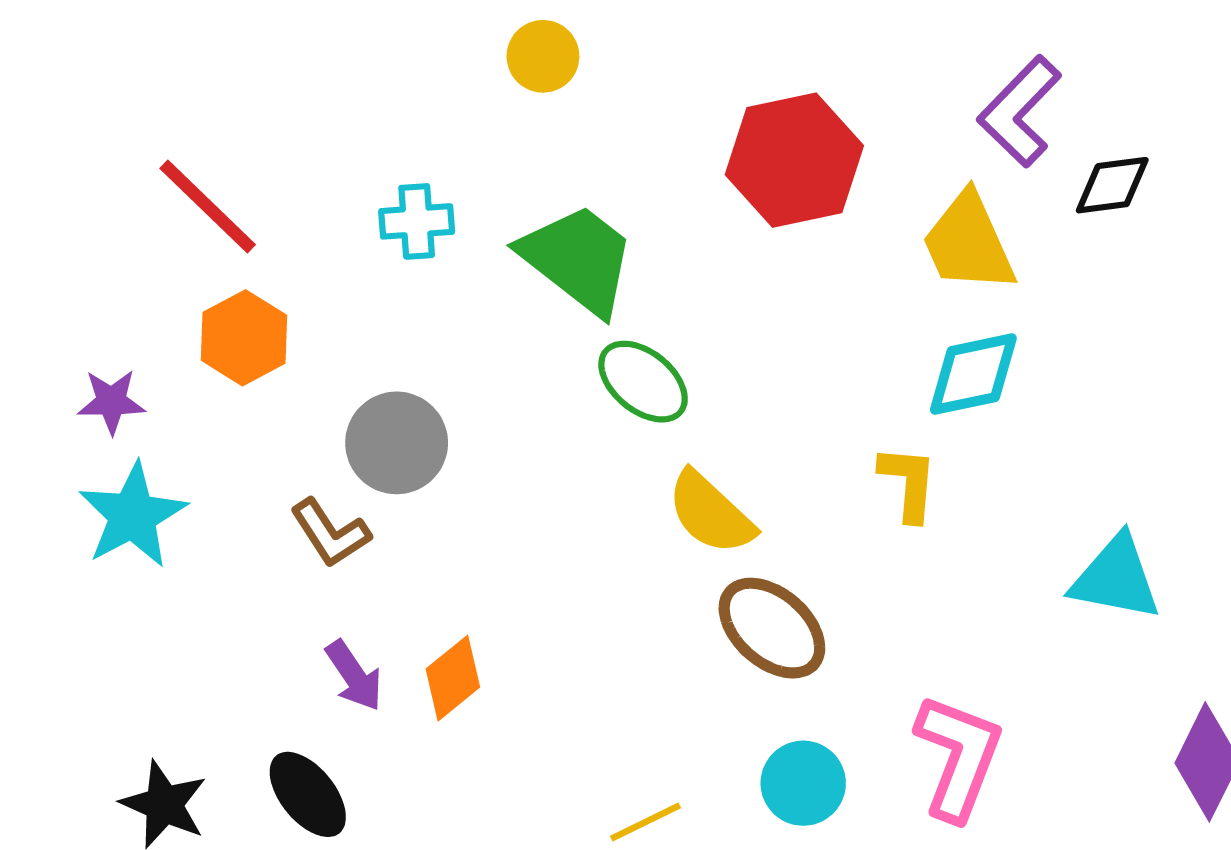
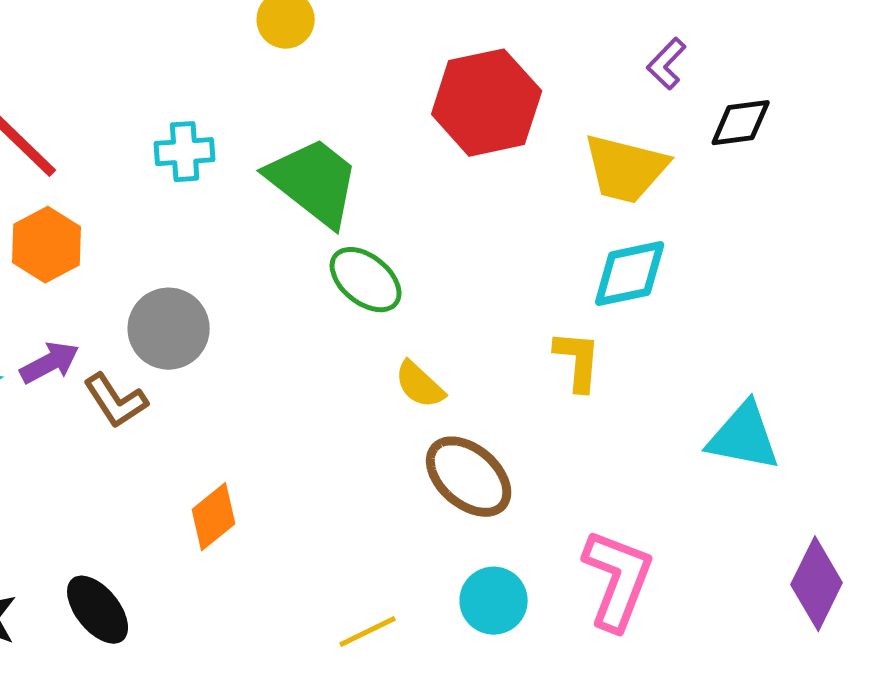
purple L-shape: (1020, 111) -> (667, 64), size x0.6
yellow trapezoid: (968, 243) -> (626, 169), turned -52
yellow semicircle: (711, 513) -> (420, 385), size x0.7
purple arrow: (354, 676) -> (50, 363), moved, turned -84

